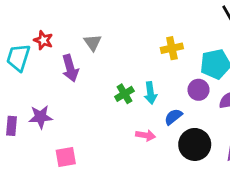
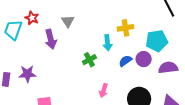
cyan arrow: (151, 93) -> (108, 43), moved
blue semicircle: (173, 117) -> (125, 61), moved
pink arrow: (146, 135) -> (104, 91), turned 96

